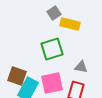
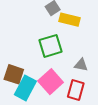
pink square: (52, 83) -> (51, 82), turned -30

